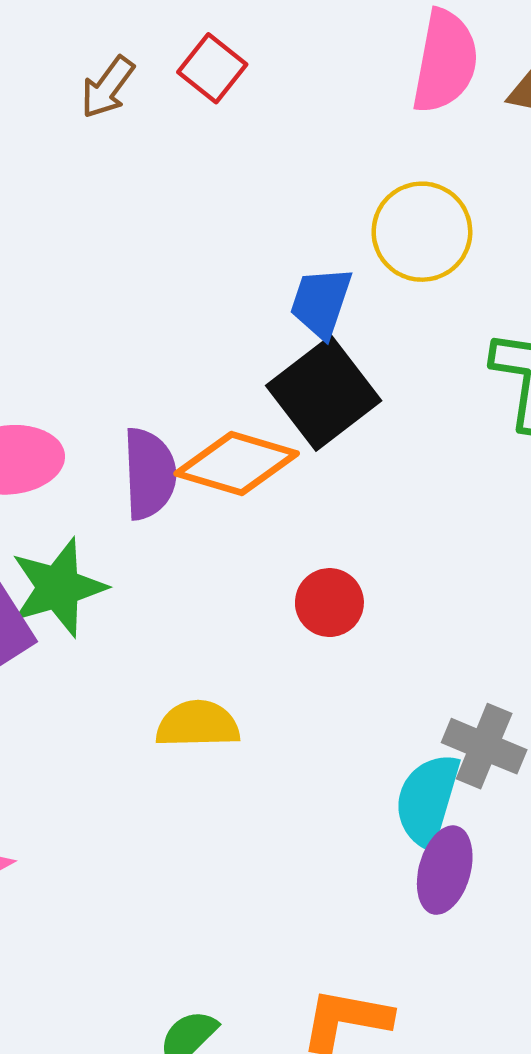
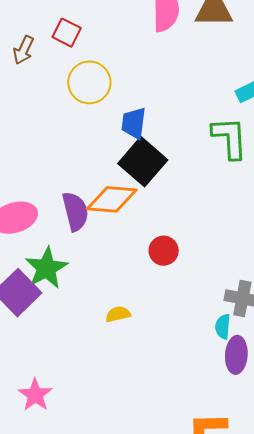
yellow circle: (422, 232) -> (89, 82), moved
yellow semicircle: (198, 724) -> (118, 314), size x0.7
cyan semicircle: (427, 800) -> (223, 327), size x0.6

